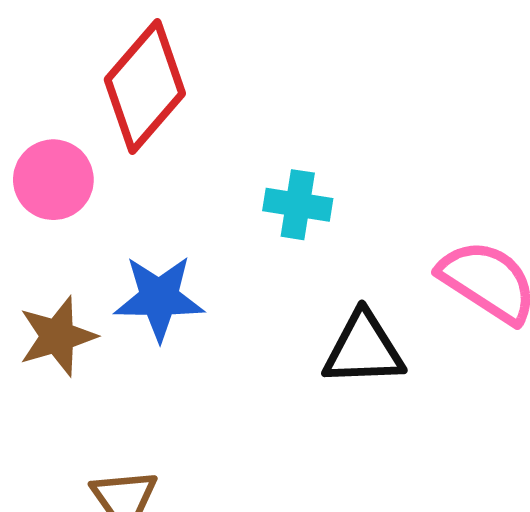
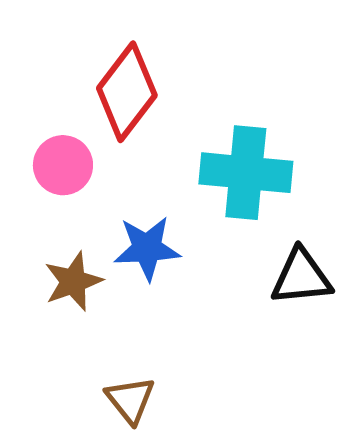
cyan cross: (298, 205) -> (246, 173), size x1.8

